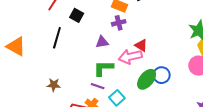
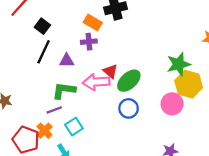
black line: (57, 38) -> (44, 52), moved
green ellipse: (147, 79) -> (129, 81), moved
purple line: (98, 86) -> (54, 110), turned -48

